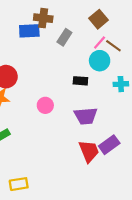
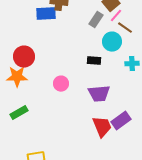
gray rectangle: (64, 37) -> (96, 20), moved
pink line: (100, 43) -> (116, 16), moved

